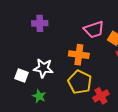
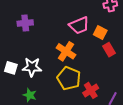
orange cross: (79, 55) -> (66, 51), turned 30
white square: (22, 76) -> (11, 68), moved

